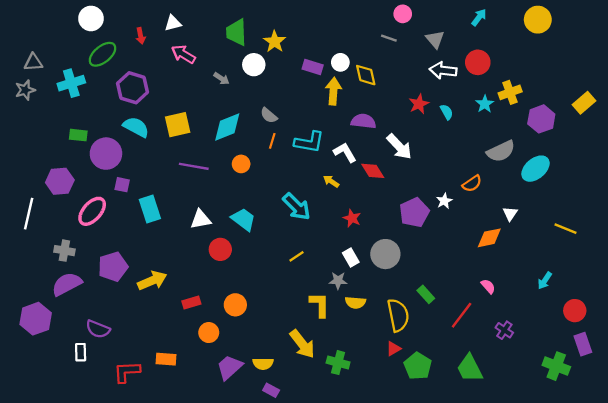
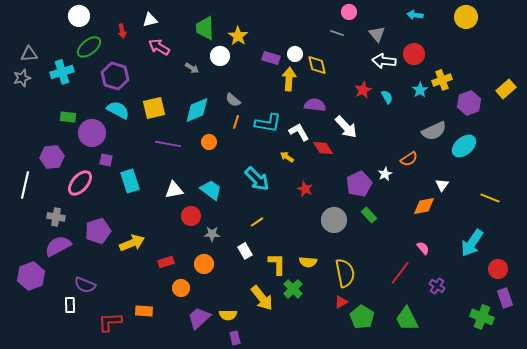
cyan arrow: (479, 17) -> (415, 15), turned -119
white rectangle: (351, 257) -> (245, 251), moved
gray star: (338, 281) -> (212, 234), moved
cyan arrow: (545, 281) -> (472, 243), size x1.8
green rectangle: (426, 294) -> (369, 215), moved
green cross: (338, 363) -> (293, 289), moved, turned 30
purple rectangle: (271, 390) -> (235, 338), turned 48

